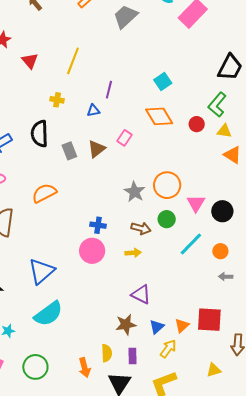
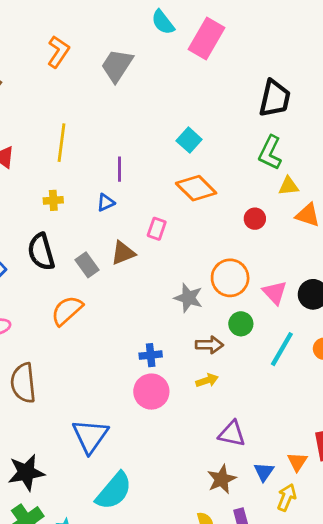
red circle: (197, 124) -> (255, 219), moved
brown triangle: (97, 149) -> (123, 253), turned 30
orange semicircle: (44, 193) -> (67, 311), moved

